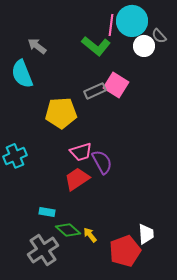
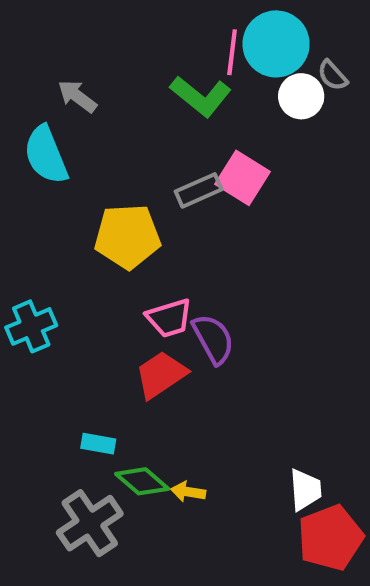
yellow arrow: (90, 235) -> (188, 492), turned -42
red pentagon: (125, 251) -> (330, 538), moved

